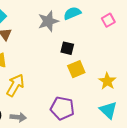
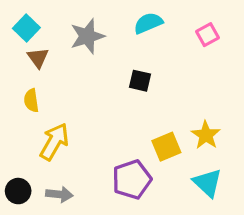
gray star: (48, 21) -> (87, 36), moved
yellow square: (76, 69) -> (166, 147), moved
purple pentagon: (62, 108) -> (132, 180), turned -30

